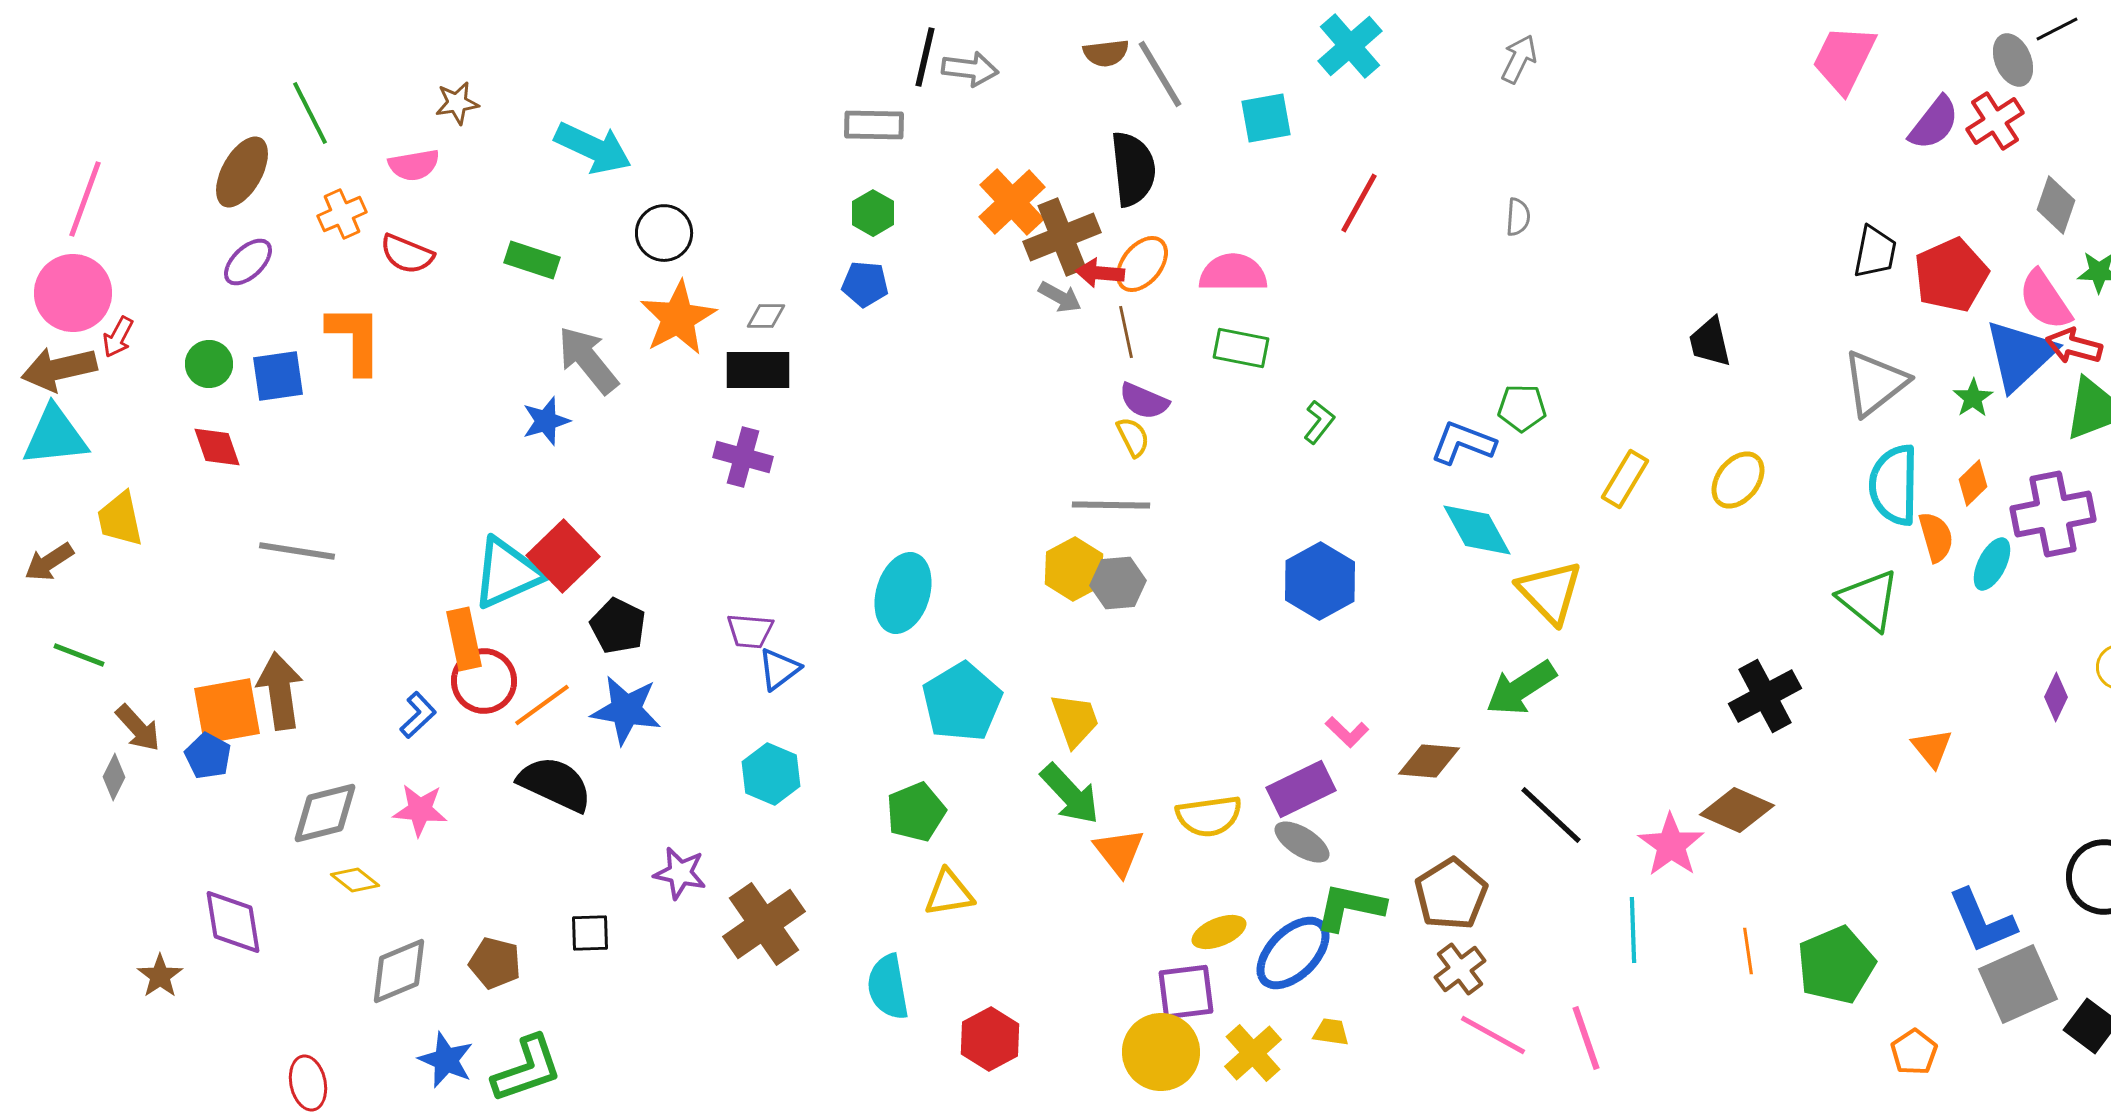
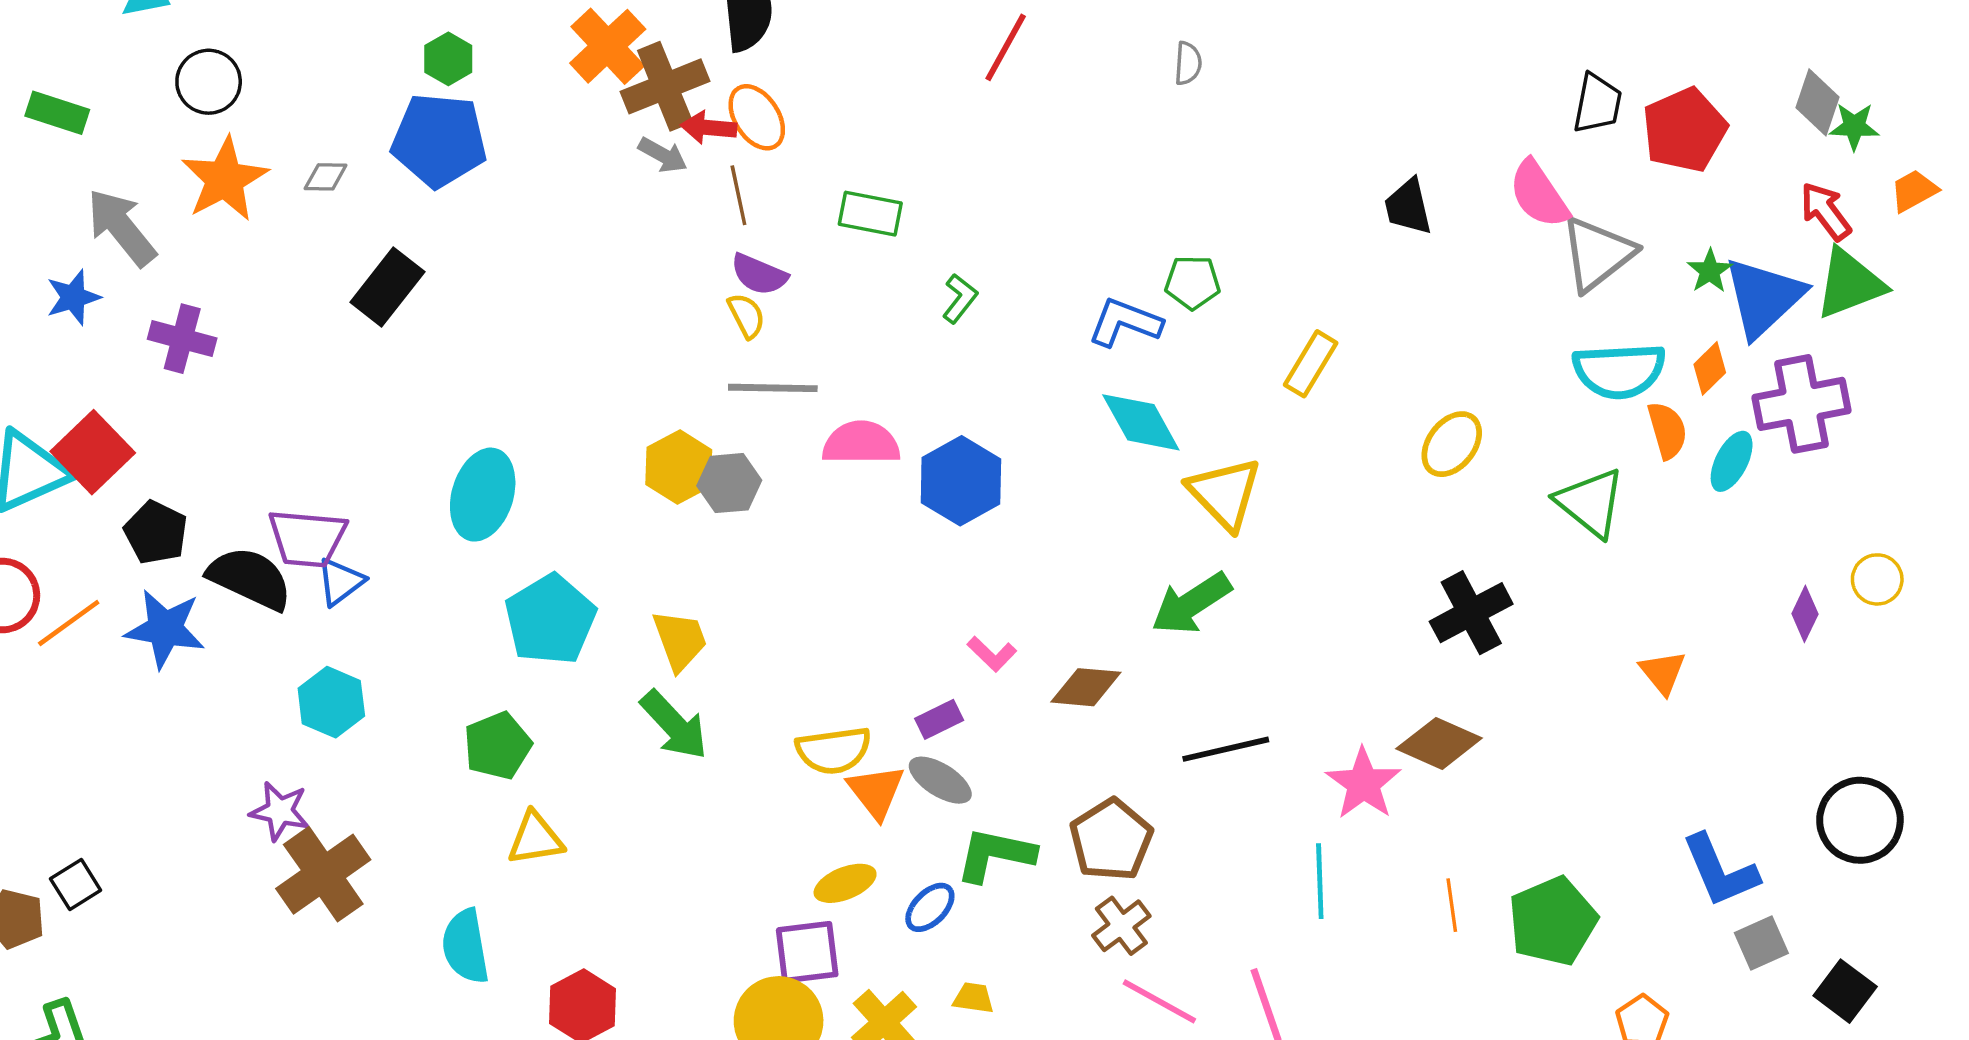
gray diamond: (2056, 205) -> (1818, 102), moved
orange ellipse: (1142, 264) -> (757, 117), turned -72
pink semicircle: (1233, 273) -> (861, 443), moved
blue pentagon: (865, 284) -> (439, 140), size x1.8
pink semicircle: (2045, 300) -> (1539, 194), moved
red arrow: (2074, 346) -> (1826, 211), turned 38
blue triangle: (2020, 355) -> (1764, 297), moved
black rectangle: (758, 370) -> (387, 287), moved, turned -52
purple cross: (743, 457) -> (182, 339), moved
yellow ellipse: (1738, 480) -> (1452, 444), moved
cyan semicircle: (1894, 485) -> (1619, 371), turned -94
gray line: (1111, 505) -> (773, 388), moved
purple trapezoid: (750, 631) -> (307, 538), size x1.5
black semicircle: (555, 784) -> (250, 578), moved
purple rectangle: (1301, 789) -> (939, 719), size x0.6
black line: (1551, 815) -> (1226, 749), turned -56
orange triangle: (1119, 852) -> (876, 792), moved
purple star: (680, 873) -> (280, 811), moved
black square: (590, 933) -> (76, 884), moved, turned -30
blue ellipse: (1293, 953) -> (930, 907), size x0.6
gray square: (2018, 984) -> (1761, 943), size x0.6

